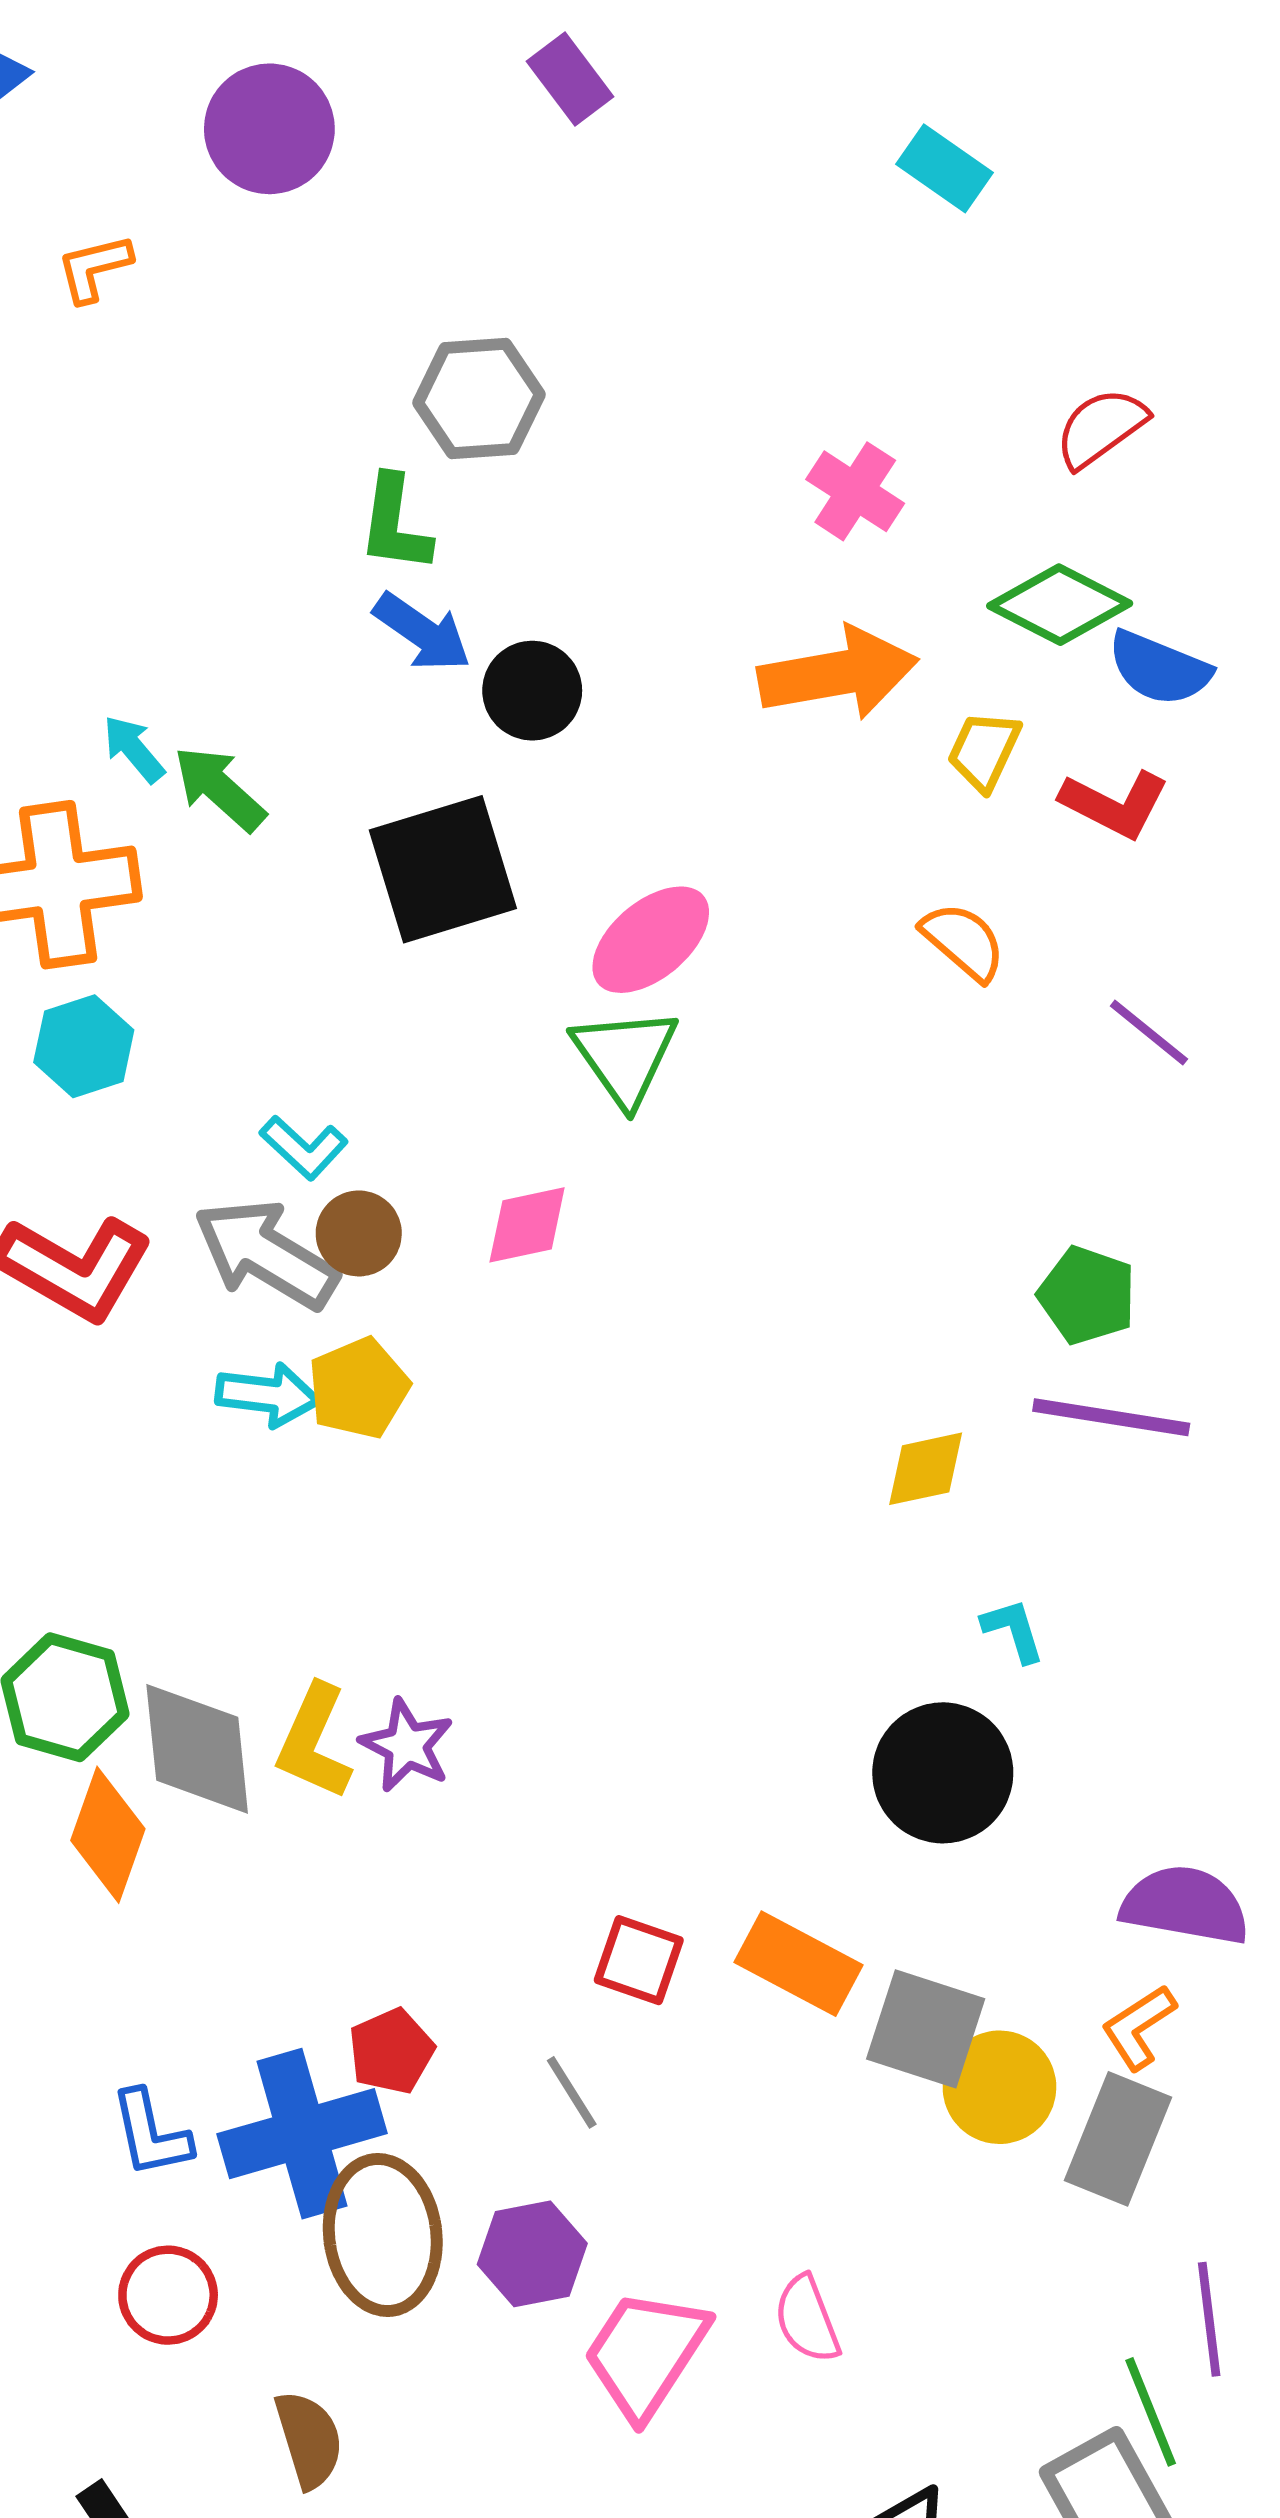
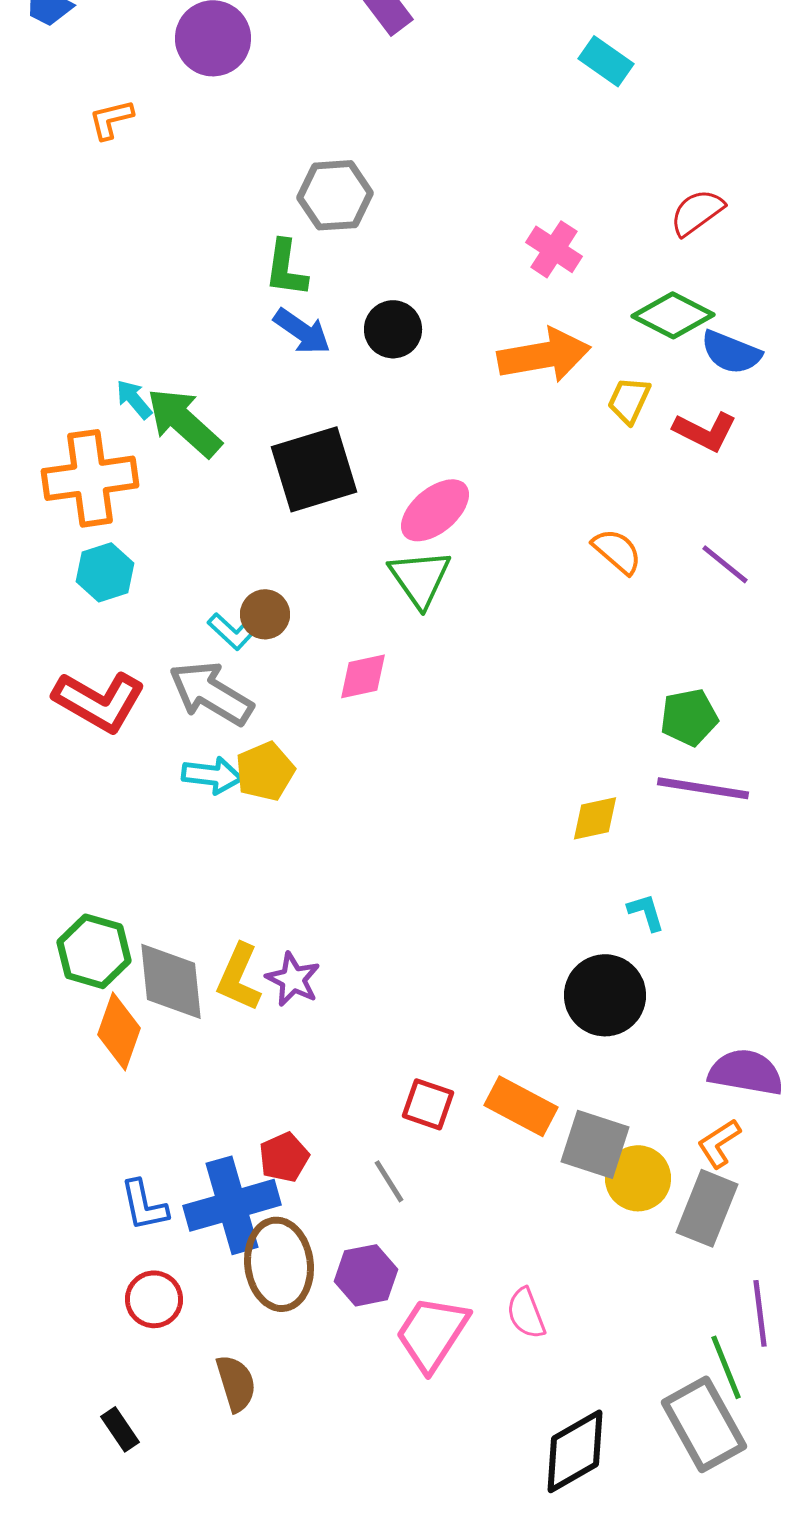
black circle: (532, 691) -> (393, 329), moved
green arrow: (220, 789) -> (184, 422), size x1.4
orange semicircle: (963, 941) -> (617, 551), moved
brown circle: (359, 1233) -> (265, 614), moved
green pentagon: (1087, 1295) -> (689, 717), turned -30

